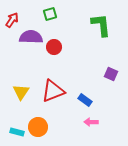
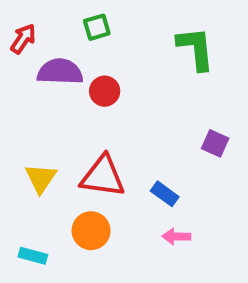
red triangle: (53, 91) -> (103, 176), turned 30
orange circle: (38, 127) -> (91, 231), moved

